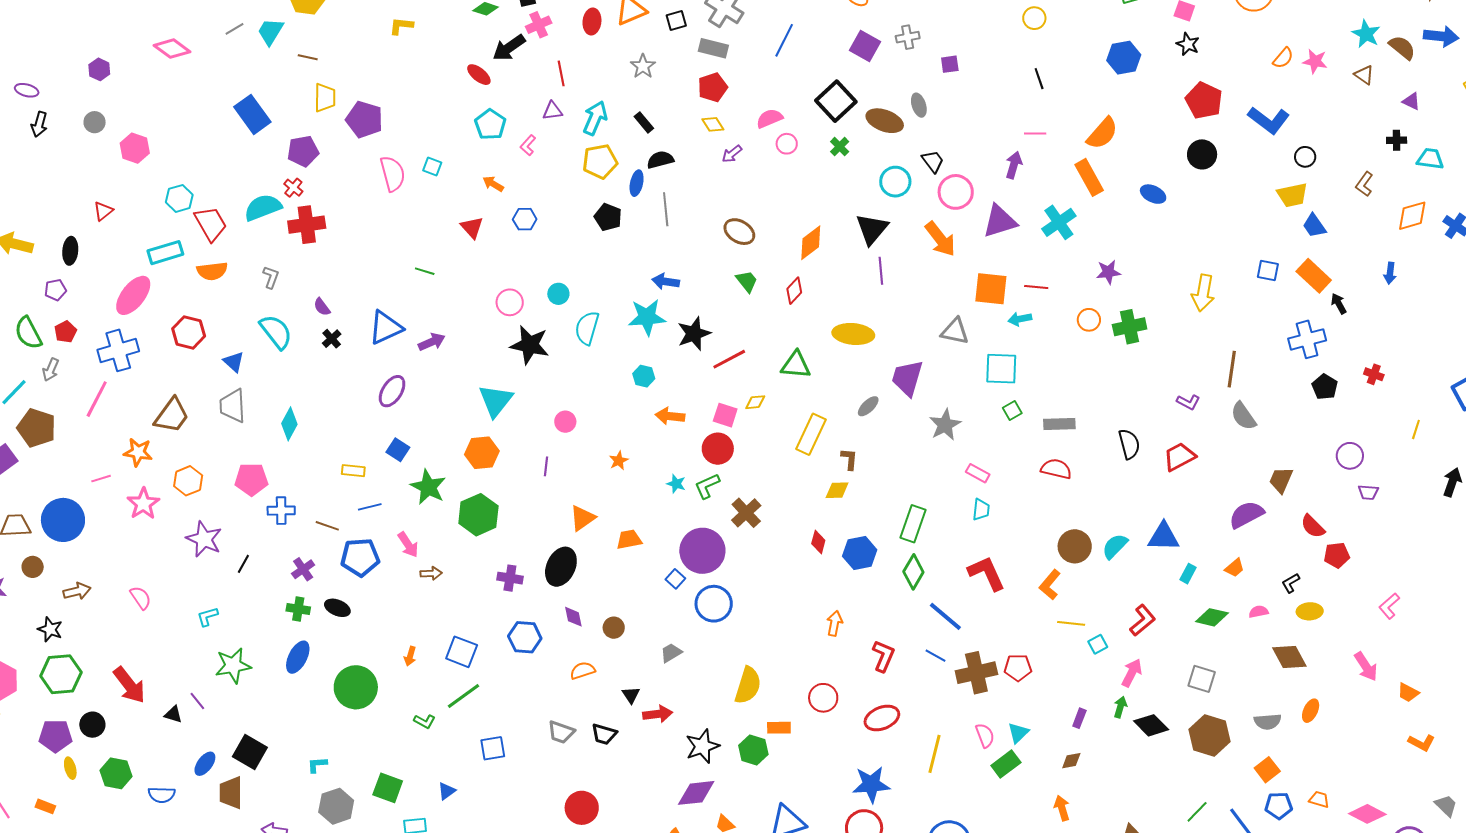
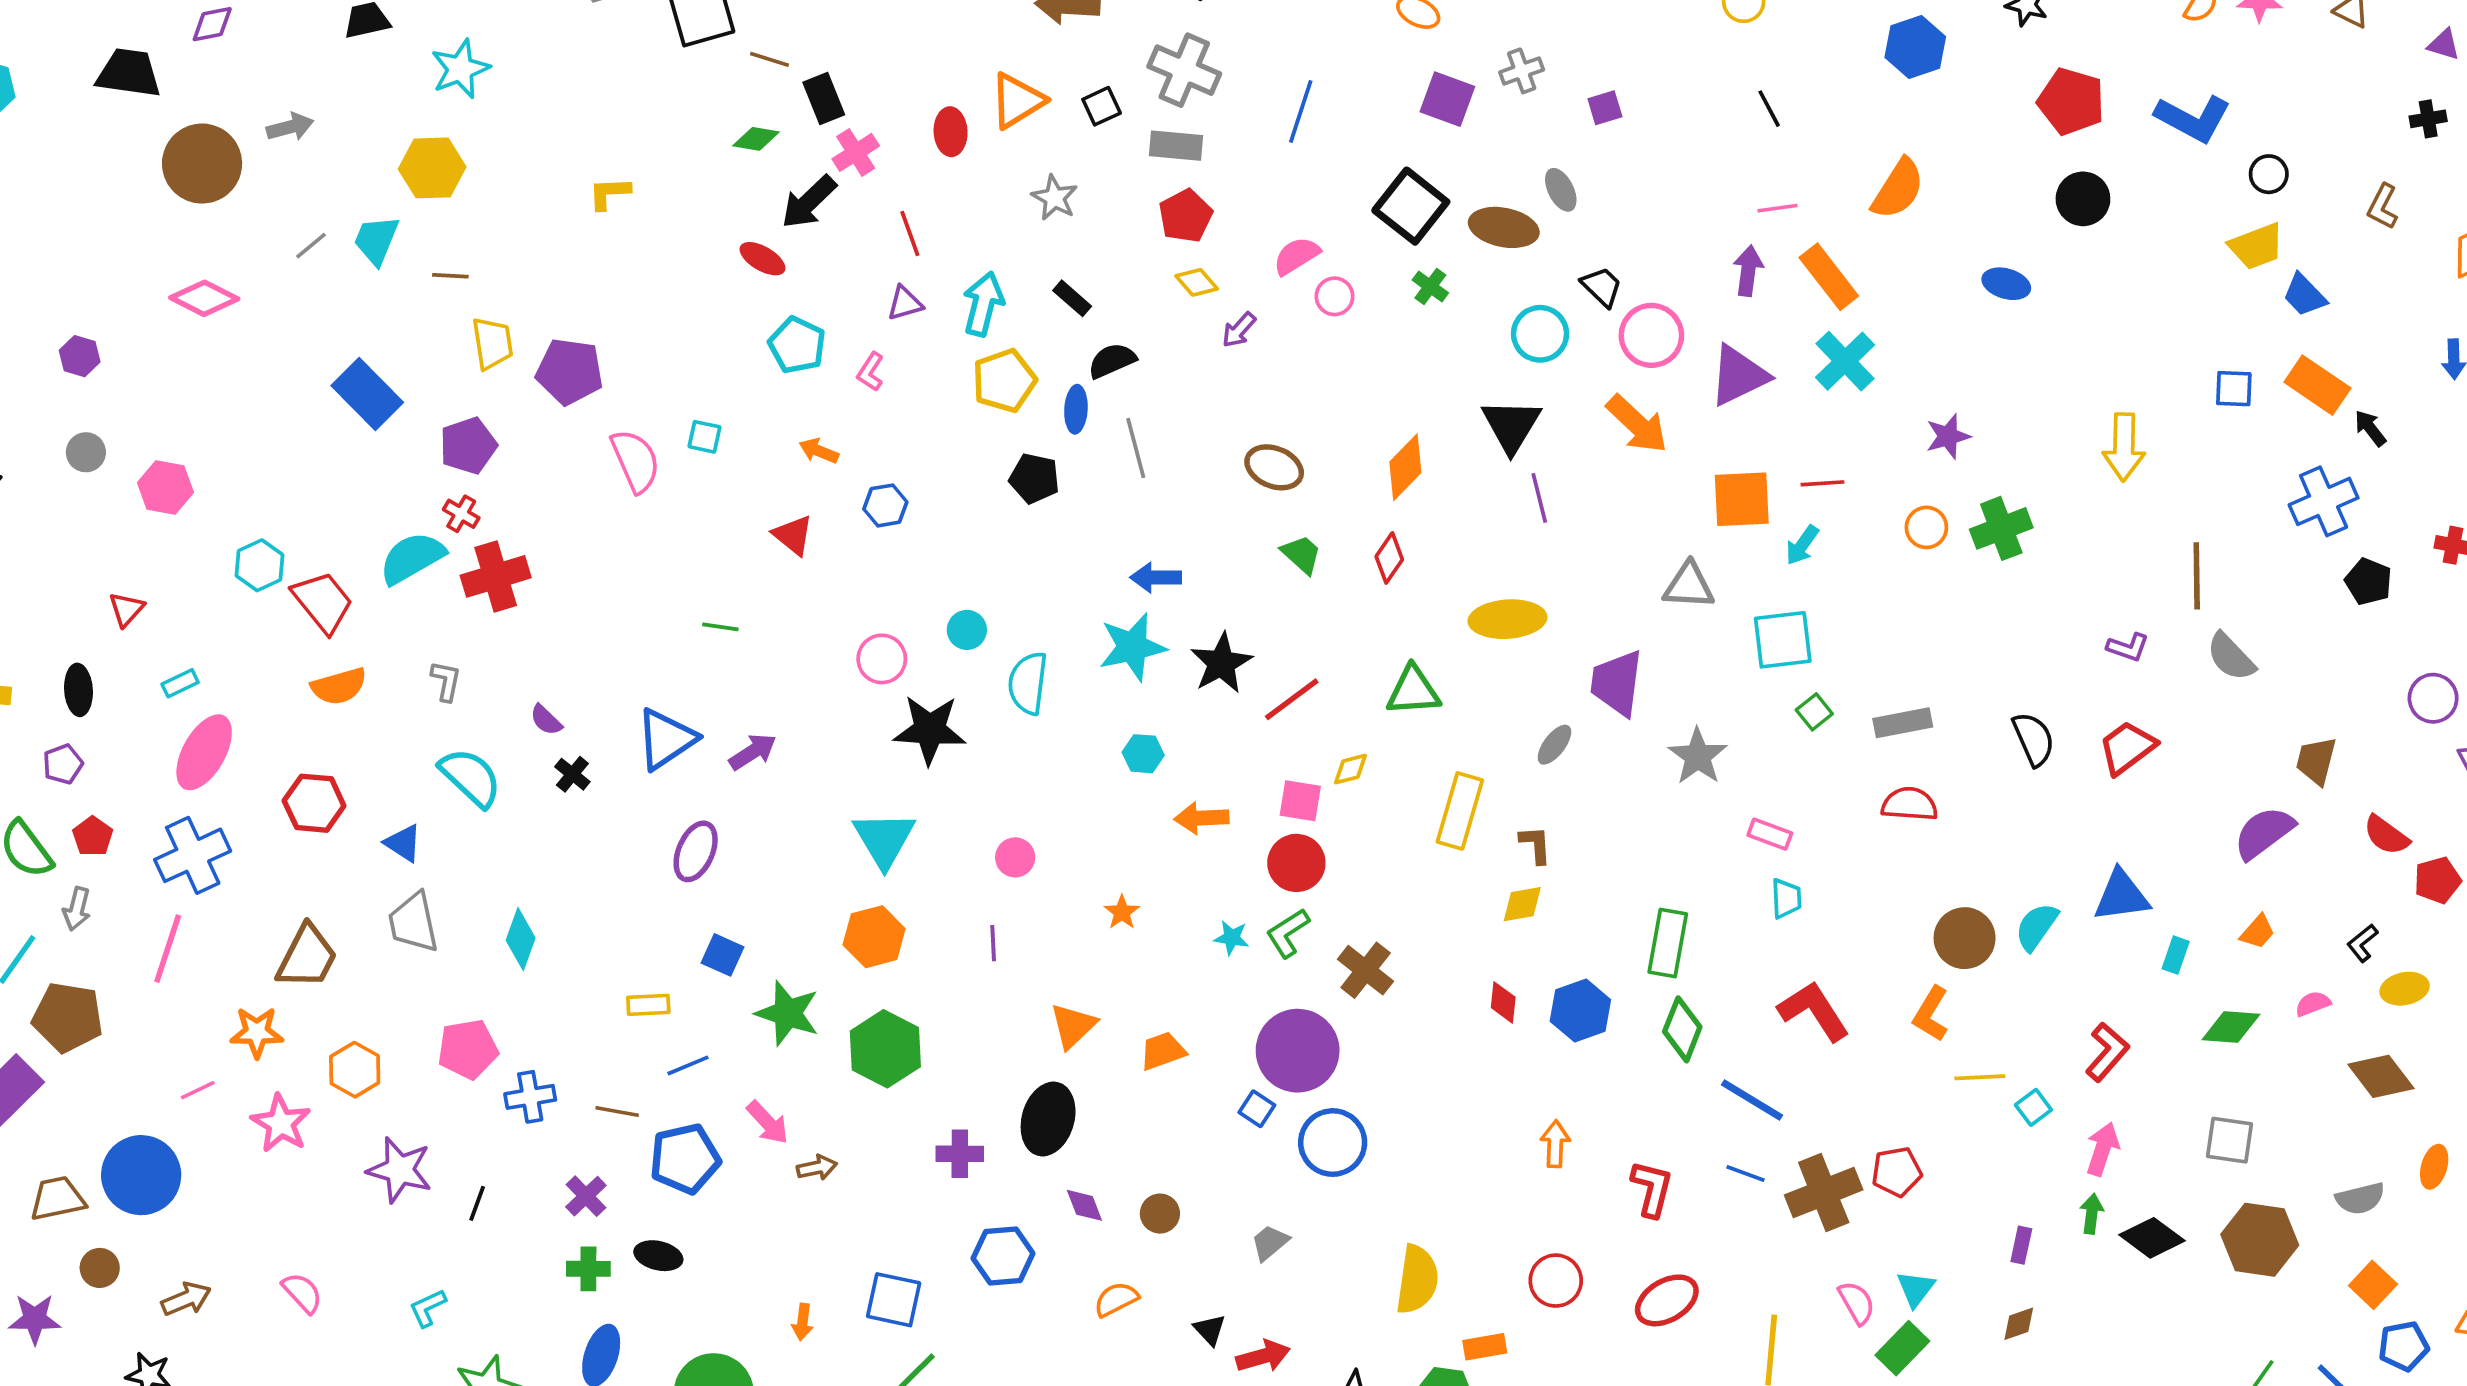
orange rectangle: (1089, 177) -> (1829, 277), moved
cyan rectangle: (165, 253) -> (180, 683), moved, size x0.6
cyan arrow: (1020, 319) -> (1802, 545), turned -35

